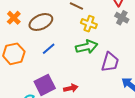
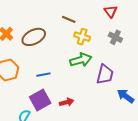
gray cross: (122, 18) -> (115, 37), moved
blue line: (49, 49) -> (43, 75), moved, turned 32

